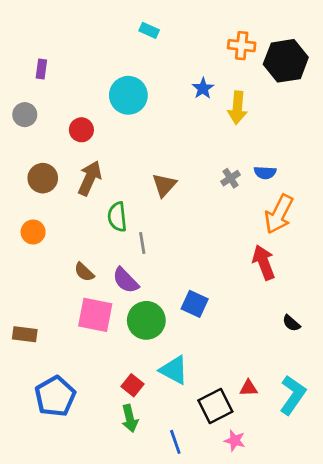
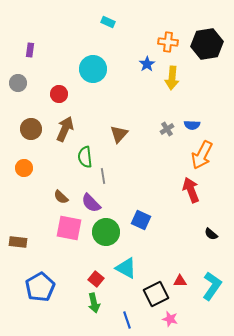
orange cross: (242, 46) -> (168, 42), moved

